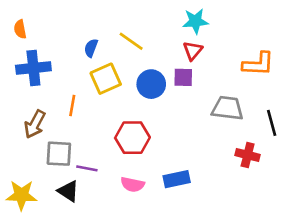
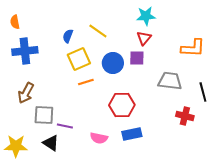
orange line: (72, 105) -> (86, 82), moved, turned 63
red hexagon: (132, 138) -> (122, 105), moved

